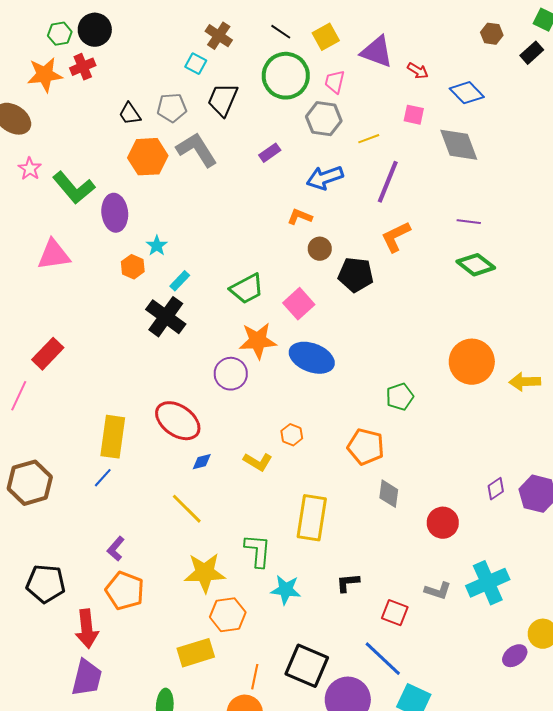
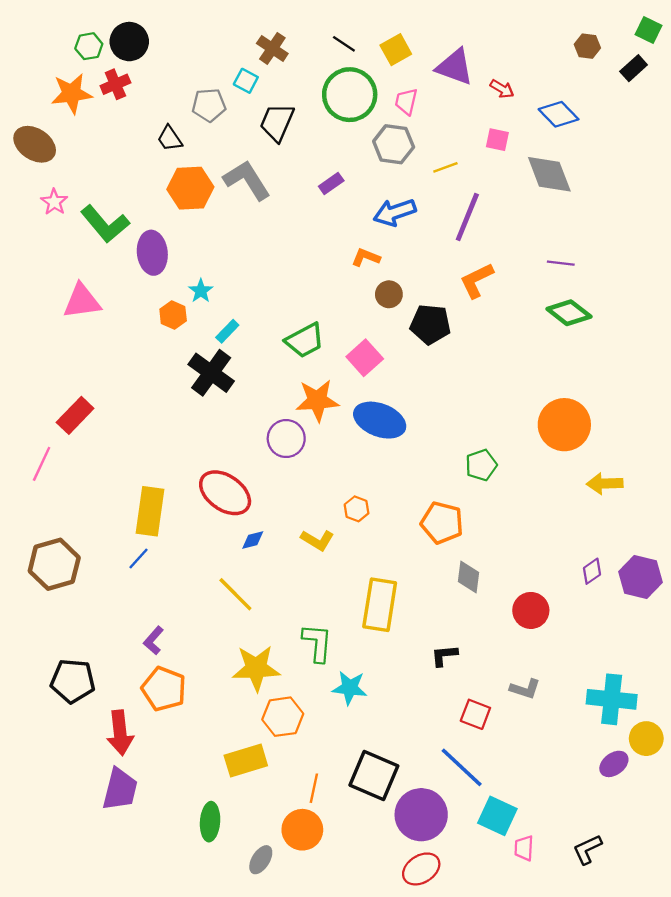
gray pentagon: (172, 108) -> (209, 105), moved
yellow arrow: (525, 382) -> (605, 484), moved
black L-shape: (348, 583) -> (444, 655), moved
cyan cross: (488, 583) -> (612, 699), moved, turned 30

